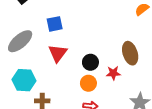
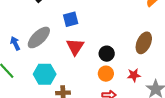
brown ellipse: (130, 53) -> (144, 43), turned 45
red star: (113, 73) -> (134, 75), moved

